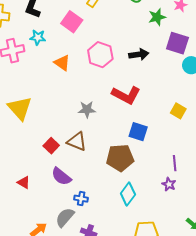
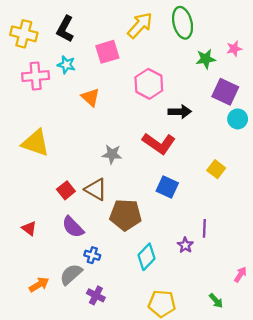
pink square: (72, 22) -> (107, 52), turned 30
black arrow: (139, 54) -> (180, 112), moved
pink hexagon: (100, 55) -> (149, 84), moved
yellow triangle: (20, 108) -> (36, 143), turned -36
brown pentagon: (120, 158) -> (126, 215), moved
purple star: (169, 184) -> (185, 245), moved

